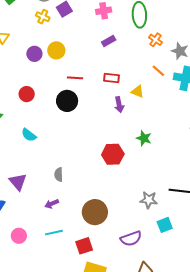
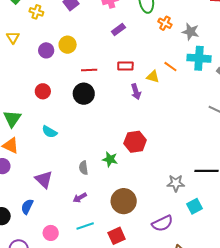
yellow cross: (43, 17) -> (36, 12), moved
orange line: (158, 71) -> (170, 67), moved
green star: (144, 138) -> (110, 159), moved

